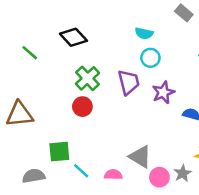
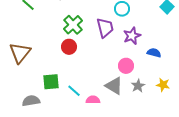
brown triangle: (19, 114) -> (20, 53), turned -45
cyan line: (81, 171) -> (74, 91), moved
gray star: (183, 173) -> (138, 86), moved
pink circle: (159, 177) -> (126, 66), moved

